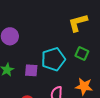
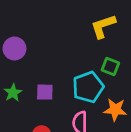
cyan pentagon: (53, 59) -> (88, 87), moved

